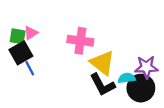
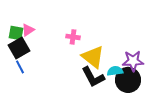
pink cross: (80, 41) -> (73, 37), size x0.6
blue line: (30, 68) -> (20, 67), moved

